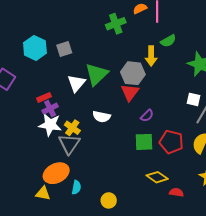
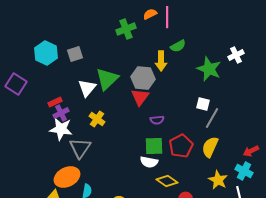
purple semicircle: (147, 116) -> (157, 120), turned 40
white semicircle: (102, 117) -> (149, 162), moved
yellow cross: (72, 128) -> (97, 119), moved
red pentagon: (171, 142) -> (181, 146), turned 30

